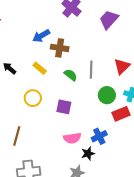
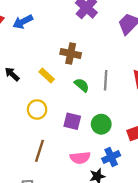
blue arrow: (41, 36) -> (23, 22), moved
green circle: (107, 95) -> (101, 124), moved
brown line: (17, 136) -> (39, 151), moved

